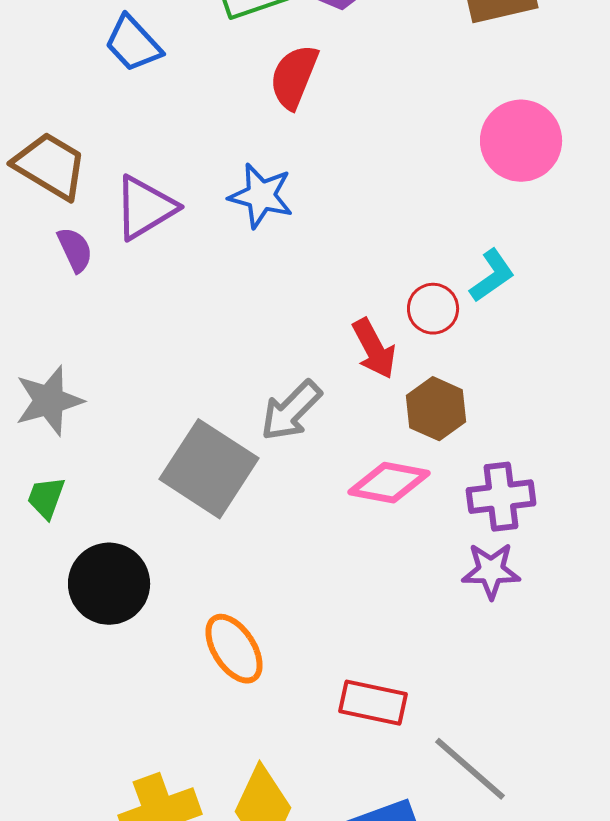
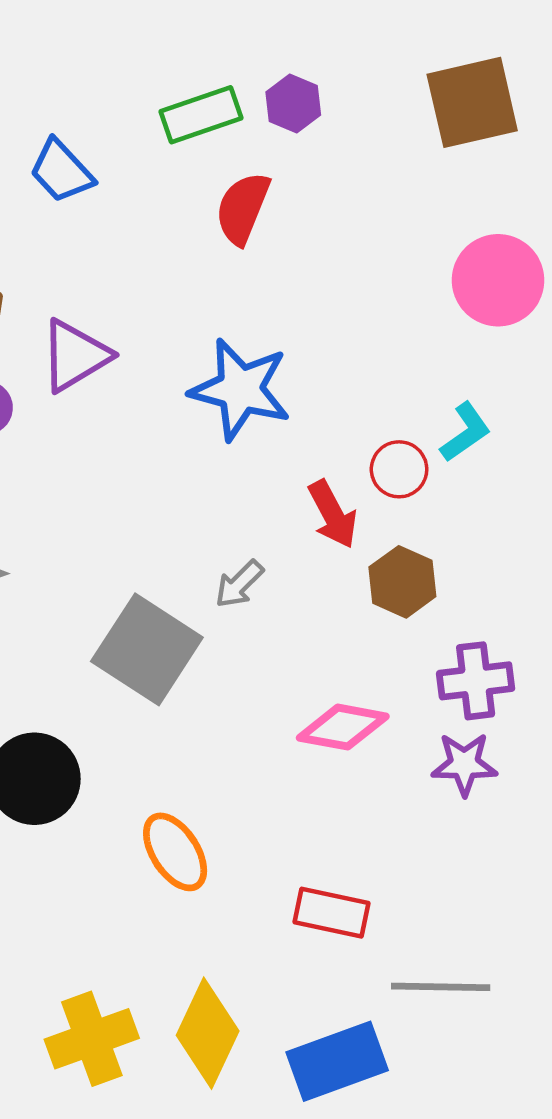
blue star: (261, 196) -> (240, 389), moved, size x1.4
gray arrow: (291, 411) -> (239, 584), size x0.7
pink diamond: (389, 483) -> (343, 727), moved
gray line: (470, 769) -> (441, 987), turned -40

